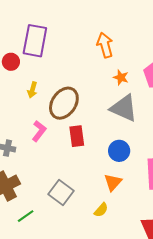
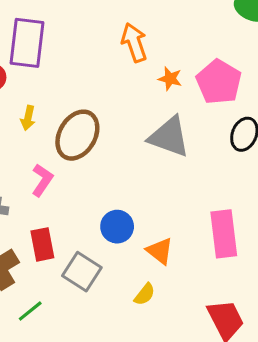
orange star: (121, 77) -> (170, 79), moved
red rectangle: (77, 136) -> (42, 244), moved
blue circle: (119, 151) -> (117, 227), moved
orange triangle: (113, 182) -> (160, 251), turned -30

